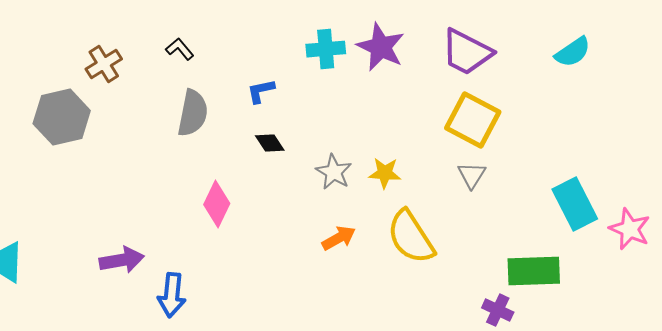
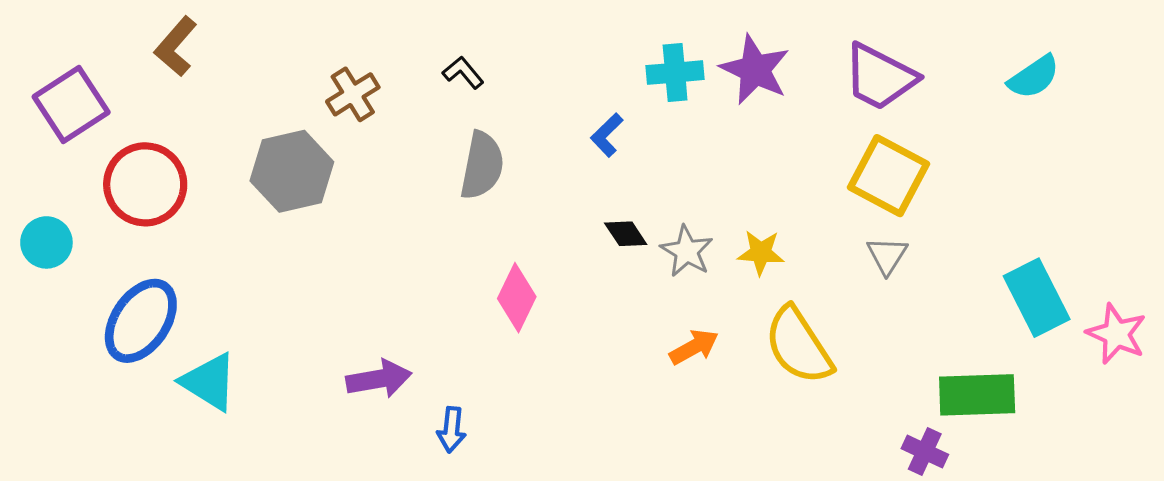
blue L-shape: (261, 91) -> (607, 135), moved, turned -32
black diamond: (270, 143) -> (626, 234), moved
blue arrow: (172, 295) -> (452, 430), size x0.7

